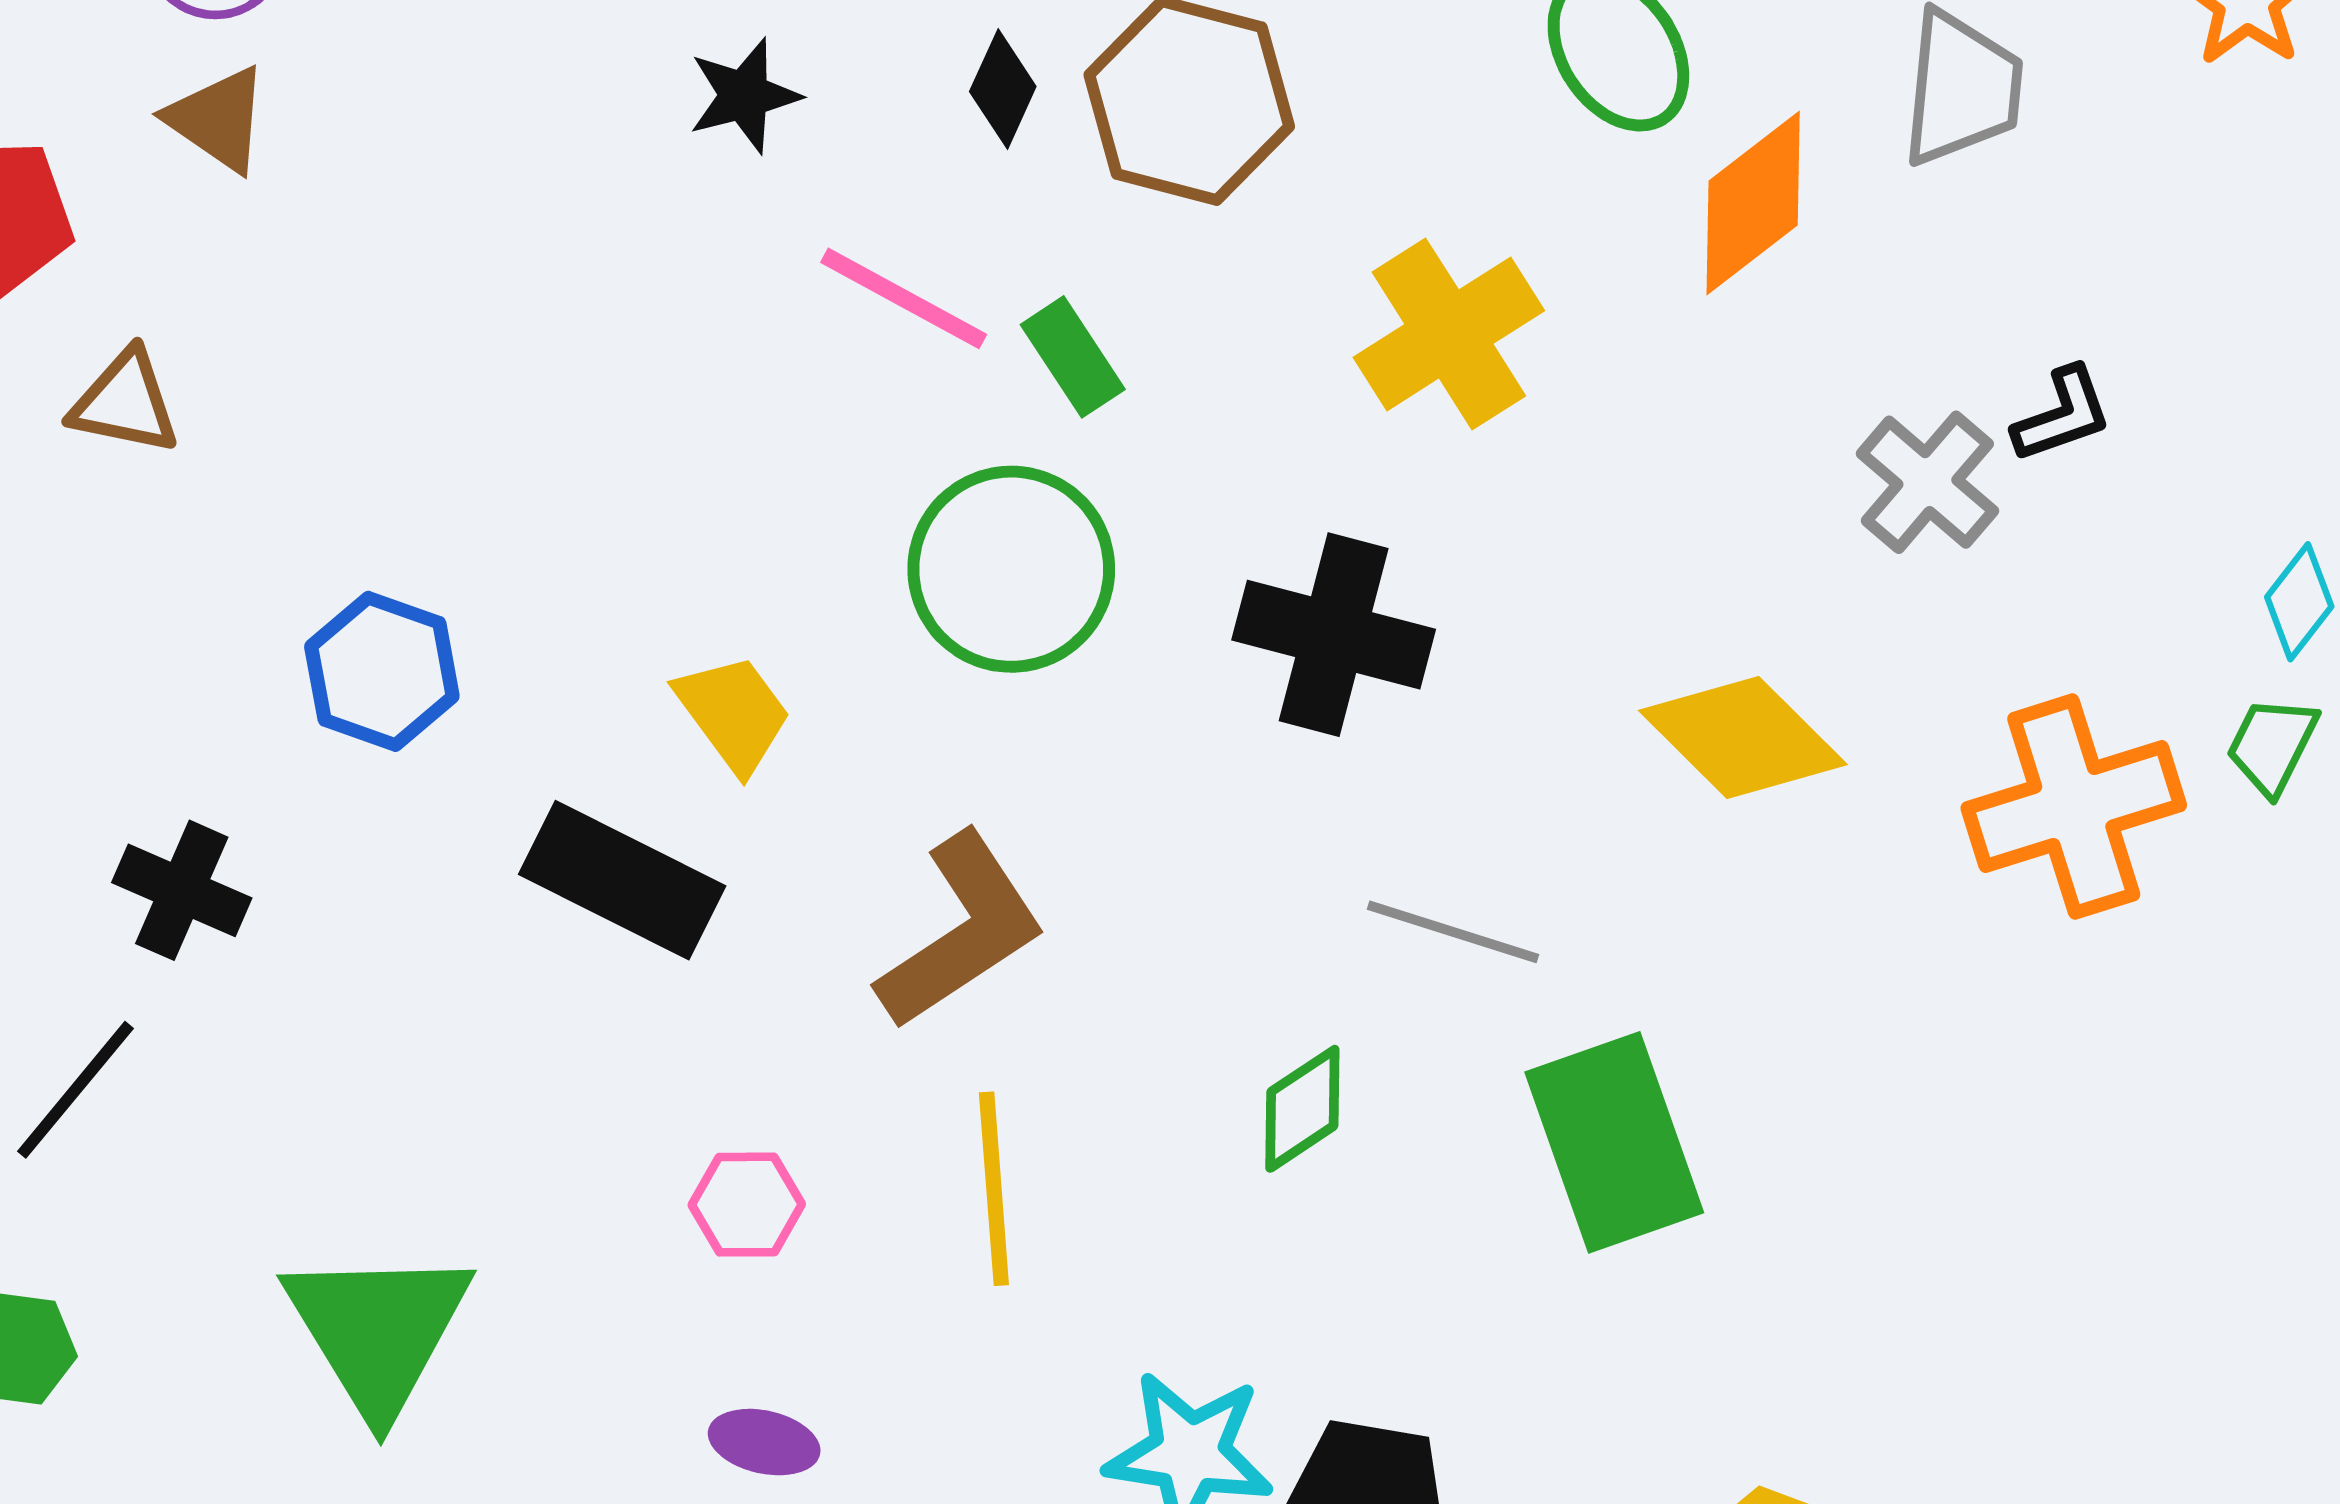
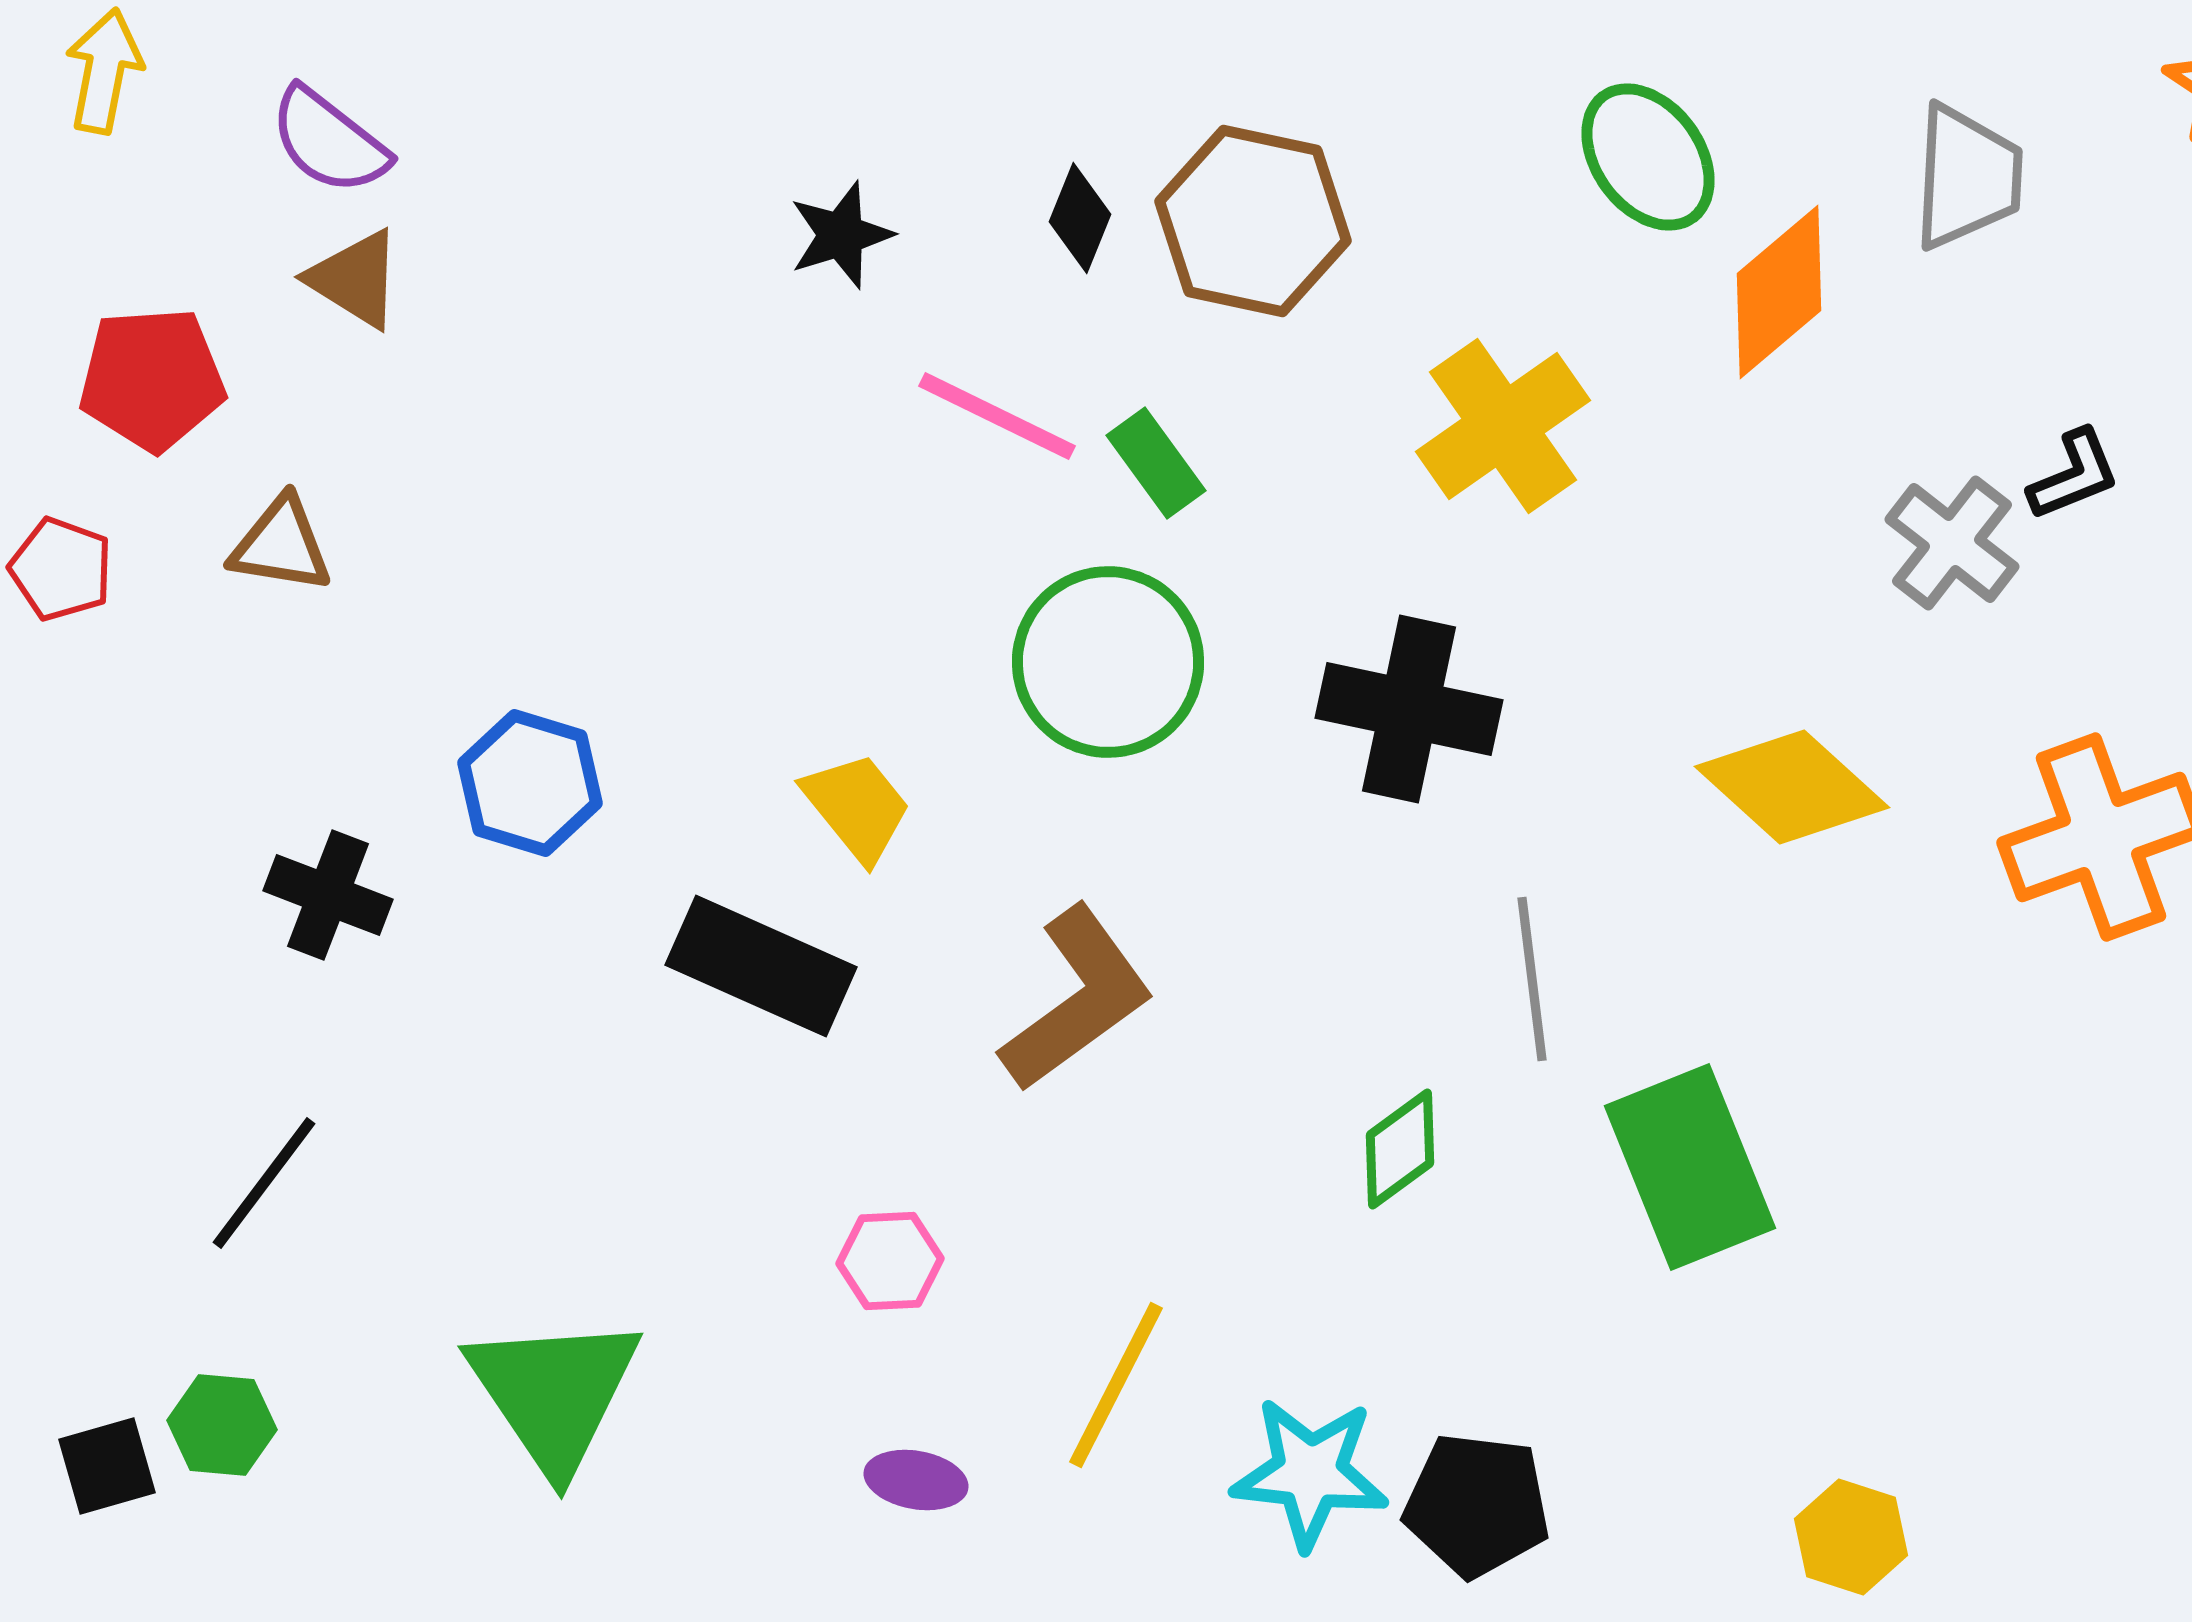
black cross: (182, 890) -> (328, 895), moved
gray line: (1453, 932) -> (1532, 979), turned 68
yellow line: (994, 1189) -> (1116, 1385), moved, turned 34

